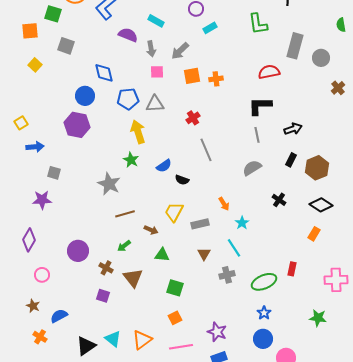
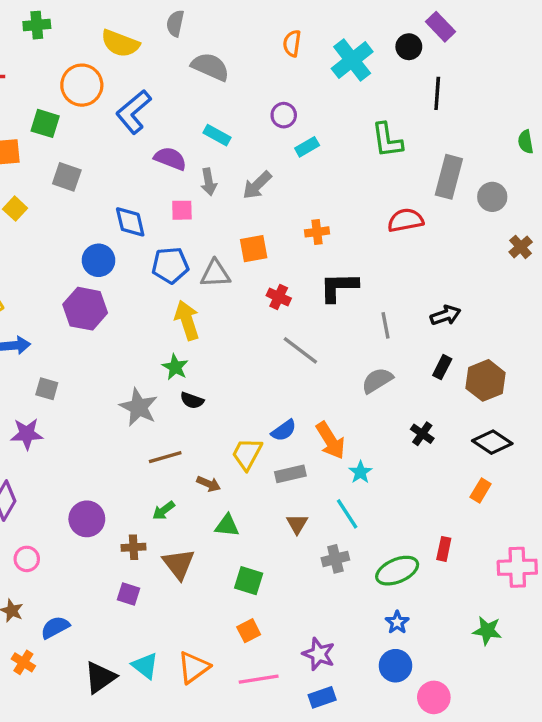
pink square: (157, 72) -> (182, 210), moved
orange square: (192, 76) -> (254, 249), moved
black L-shape: (260, 106) -> (339, 287), moved
red cross: (193, 118) -> (279, 297), turned -32
gray line: (206, 150) -> (300, 350), turned -30
blue semicircle: (164, 166) -> (284, 430), moved
black semicircle: (182, 180) -> (192, 400), moved
orange arrow: (224, 204) -> (330, 440), size x1.6
brown cross: (106, 268) -> (134, 547), turned -32

